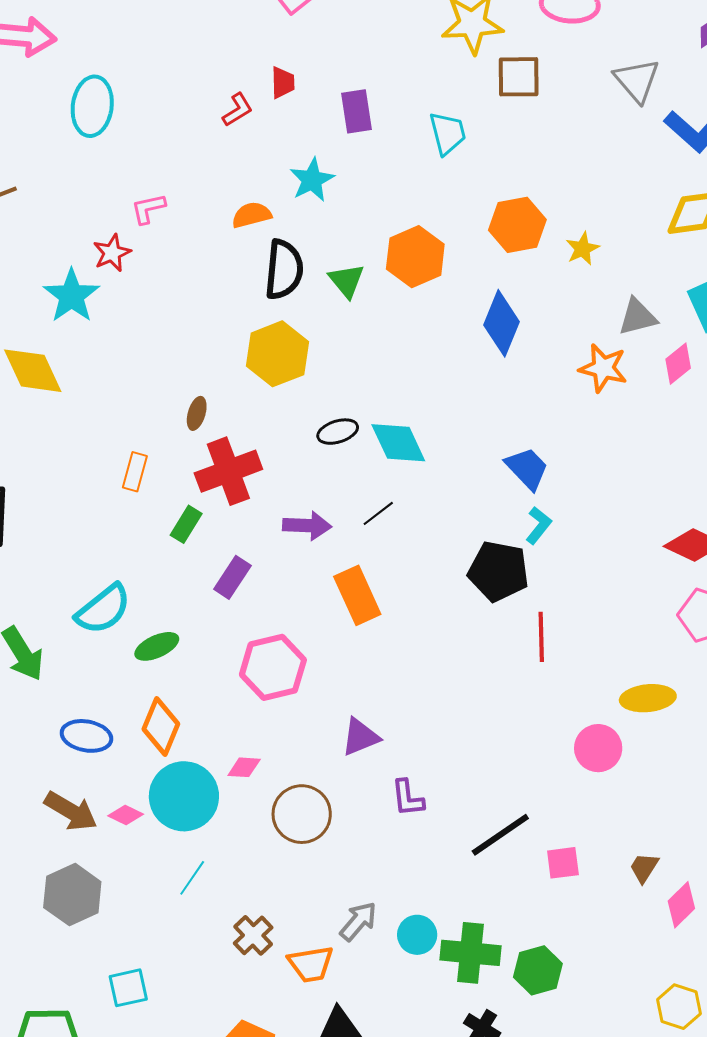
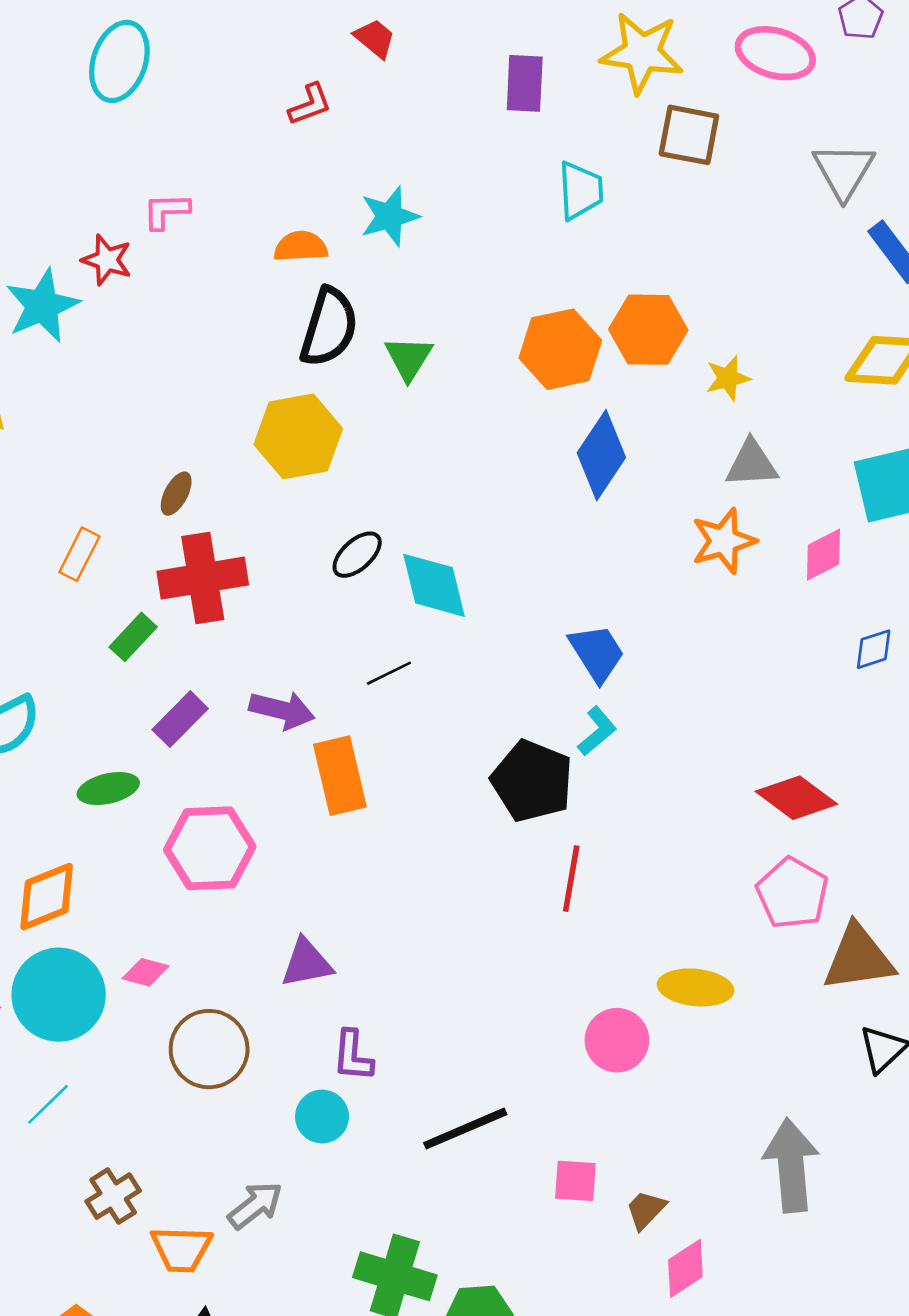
red trapezoid: (283, 83) -> (375, 38), moved, turned -60
purple rectangle: (357, 111) -> (525, 83), moved
red star: (112, 253) -> (107, 260), turned 30
orange hexagon: (415, 257) -> (560, 349), moved
gray triangle: (638, 317) -> (752, 464), moved
orange star: (603, 368) -> (724, 541), turned 30
black ellipse: (338, 432) -> (357, 555), turned -36
purple arrow: (307, 526) -> (282, 710), moved
green ellipse: (157, 646) -> (108, 789), moved
orange diamond: (161, 726) -> (47, 897), turned 34
pink square: (563, 863) -> (575, 1181), moved
cyan circle: (417, 935) -> (322, 1117), moved

